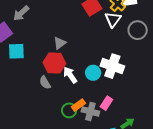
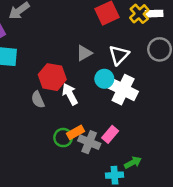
white triangle: (113, 19) -> (119, 55), moved
gray triangle: (60, 43) -> (84, 53), moved
cyan circle: (93, 73) -> (104, 79), moved

